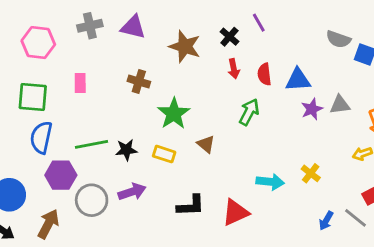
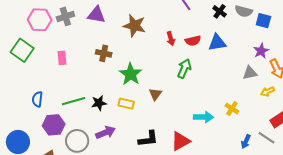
black cross: (229, 37) -> (220, 11), moved
pink hexagon: (38, 43) -> (40, 20), moved
red semicircle: (264, 74) -> (193, 41), turned -91
green square: (33, 97) -> (22, 50), moved, turned 35
gray triangle: (340, 105) -> (250, 73), moved
purple star: (312, 109) -> (261, 51), moved
blue semicircle: (41, 137) -> (37, 99), size x0.7
brown triangle: (206, 144) -> (155, 94), turned 32

